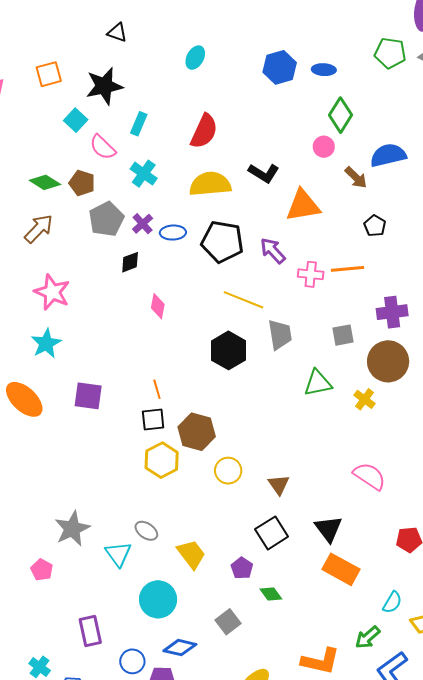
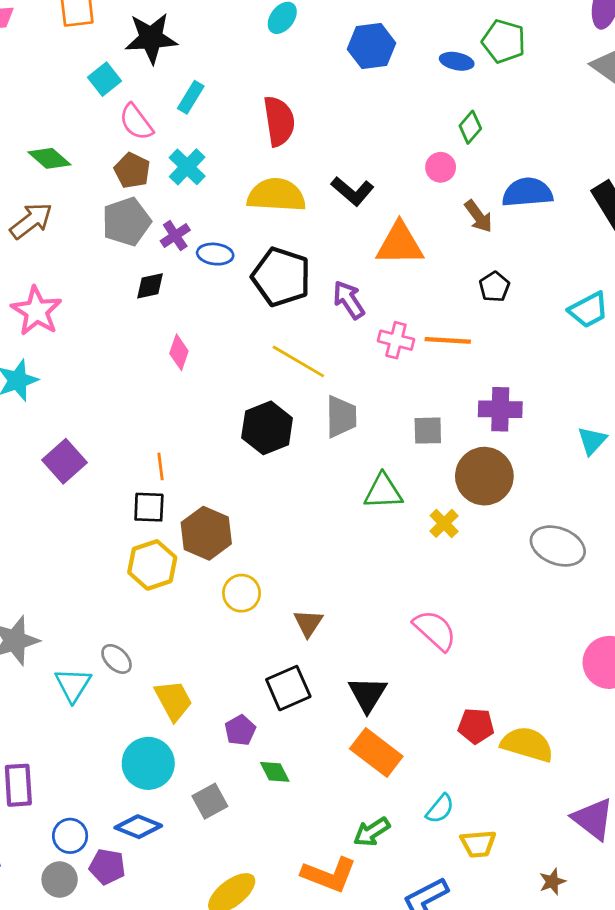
green pentagon: (390, 53) -> (504, 41), moved
blue hexagon: (280, 67) -> (372, 46), moved
green diamond: (341, 115) -> (470, 127), size x0.7
red semicircle: (204, 131) -> (279, 121), turned -42
brown pentagon: (82, 183) -> (132, 170), moved
purple square: (88, 396) -> (64, 461), turned 32
cyan circle: (158, 599) -> (148, 763), moved
green arrow: (368, 637) -> (372, 832), moved

